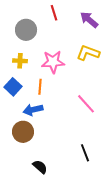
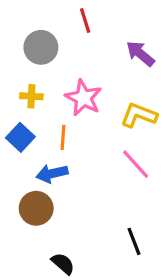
purple arrow: (89, 20) -> (140, 54), moved
yellow L-shape: (88, 53) -> (139, 115), moved
pink star: (53, 62) -> (84, 98), turned 30

